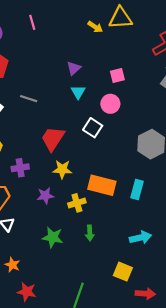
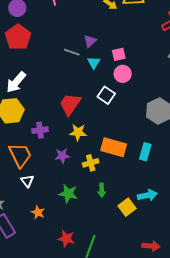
pink square: (117, 76) -> (119, 54), moved
gray line: (29, 99) -> (72, 52), moved
orange star: (12, 265) -> (38, 212), moved
yellow square: (123, 272) -> (127, 207), moved, turned 30
red star: (27, 292) -> (66, 239), moved

